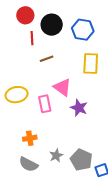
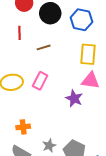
red line: (32, 38) -> (20, 33), moved
pink triangle: (62, 87) -> (91, 81), moved, turned -30
pink rectangle: (45, 104) -> (40, 81), moved, turned 36

